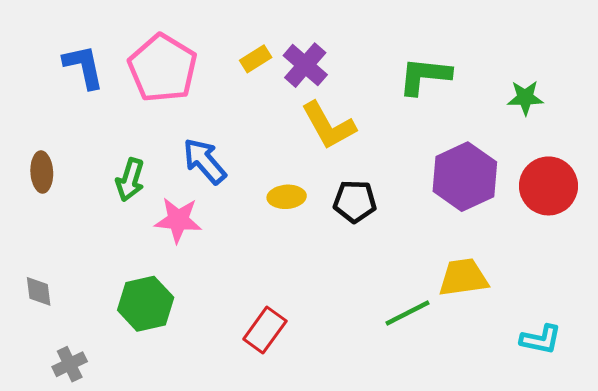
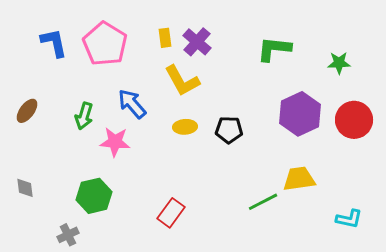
yellow rectangle: (256, 59) -> (165, 38), turned -66
yellow L-shape: (328, 126) -> (182, 81), moved
brown ellipse: (42, 172) -> (27, 111), turned 40
gray cross: (70, 364) -> (68, 235), moved

